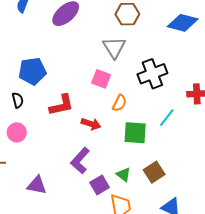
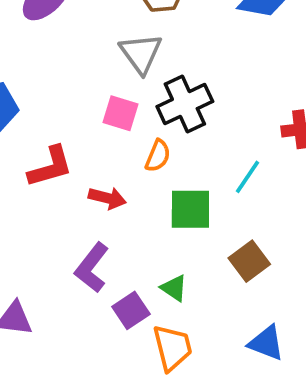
black cross: (152, 74) -> (185, 104), moved
brown square: (154, 172) -> (249, 261), moved

